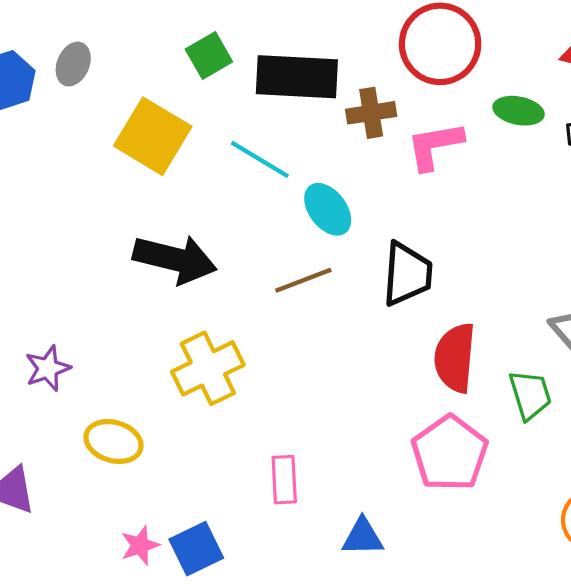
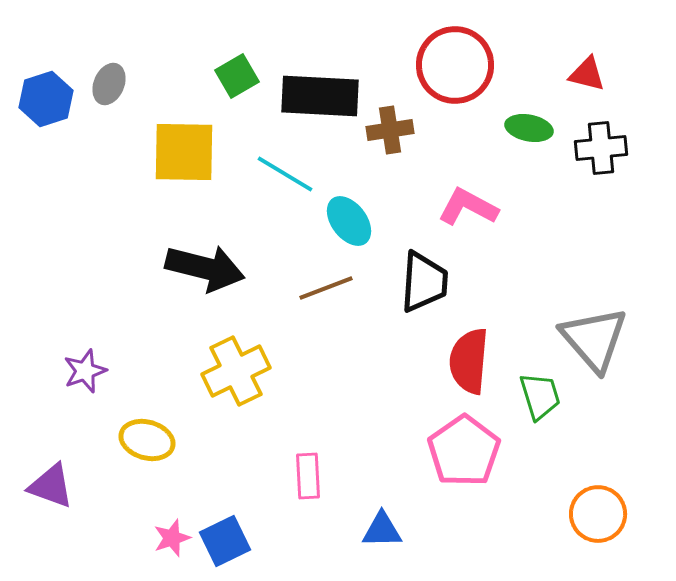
yellow square: (153, 136) -> (184, 152), turned -30
pink L-shape: (435, 146) -> (468, 207), moved, turned 38

